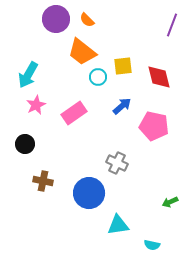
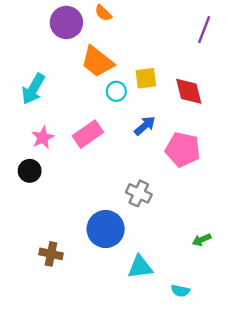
orange semicircle: (87, 20) -> (103, 13), moved
pink star: (36, 105) -> (43, 138), moved
brown cross: (43, 181) -> (51, 254), moved

